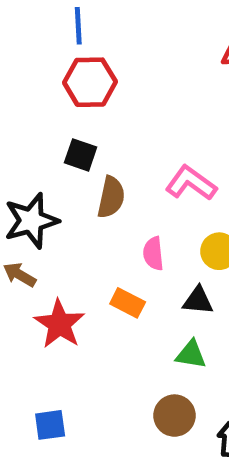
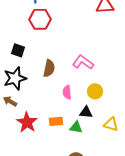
black square: (81, 155) -> (18, 50), moved
orange rectangle: (128, 303) -> (56, 121), moved, turned -32
green triangle: (191, 355) -> (76, 127), moved

